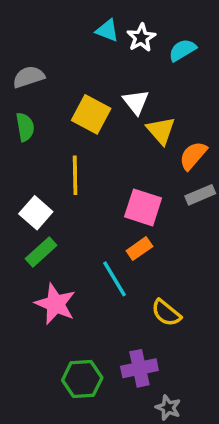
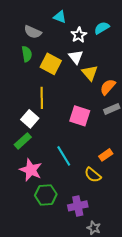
white star: (141, 38) -> (79, 35), moved
gray semicircle: (29, 77) -> (33, 32), moved, turned -138
green semicircle: (25, 127) -> (27, 54), moved
white square: (36, 213) -> (30, 119), moved
orange rectangle: (139, 249) -> (106, 155), moved
green hexagon: (82, 379) -> (46, 195), moved

